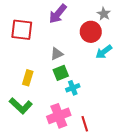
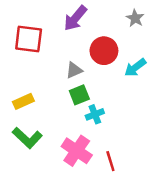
red circle: (91, 32) -> (104, 51), moved
yellow rectangle: (28, 78) -> (23, 101), moved, turned 49
pink cross: (59, 116) -> (77, 151), turned -35

